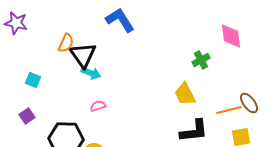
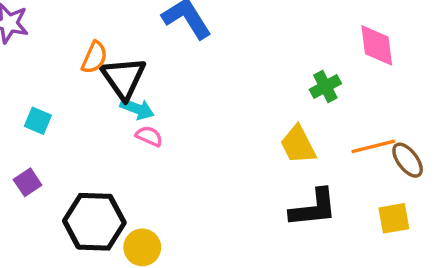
pink semicircle: (98, 106) -> (149, 136), moved, turned 42
orange line: (229, 110) -> (373, 146), moved

